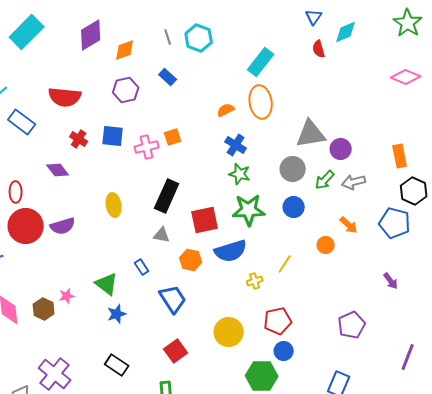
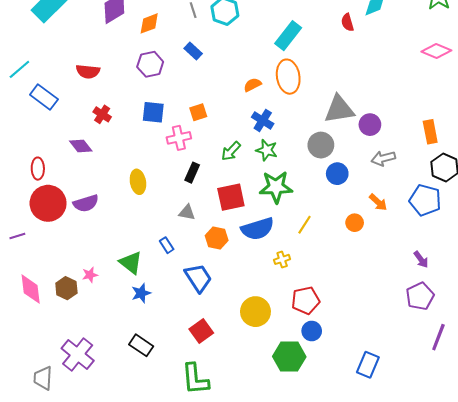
red semicircle: (65, 97) -> (88, 71), size x0.7
blue square: (113, 136) -> (153, 112), moved
pink cross: (147, 147) -> (179, 138), moved
green arrow: (325, 180) -> (231, 151), moved
black rectangle: (167, 196) -> (192, 173), size x0.6
blue circle: (294, 207) -> (337, 174), moved
yellow line: (285, 264) -> (305, 225), moved
purple pentagon: (352, 325) -> (420, 296), moved

